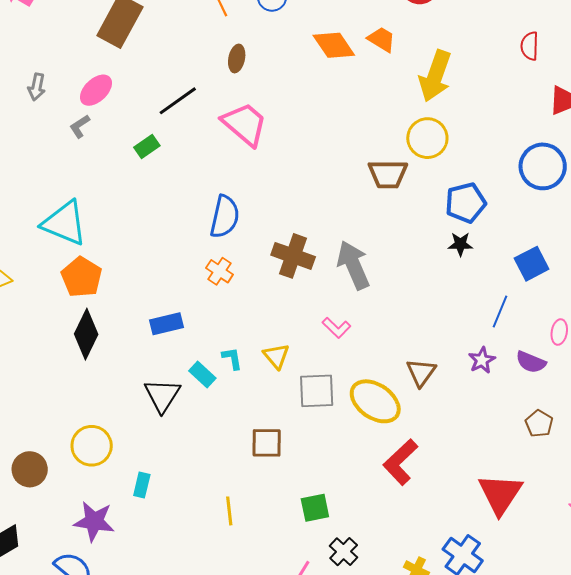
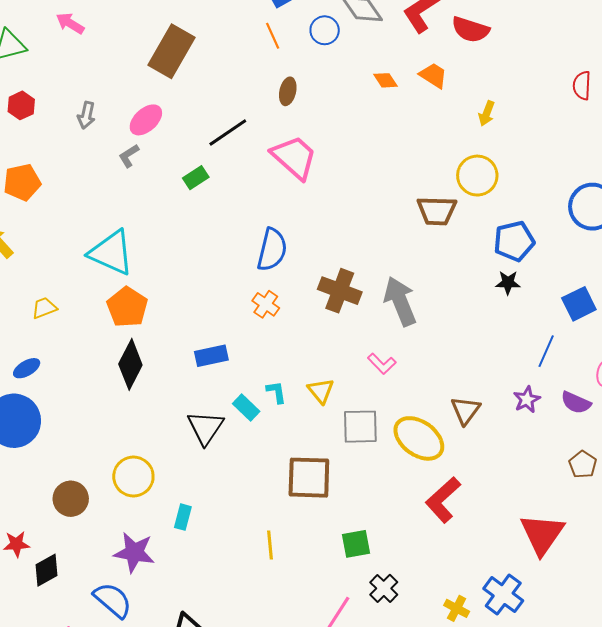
orange diamond: (334, 45) -> (386, 80), size x0.6
yellow arrow: (435, 76) -> (487, 113), size x0.5
brown square: (267, 443) -> (309, 478), size x1.4

